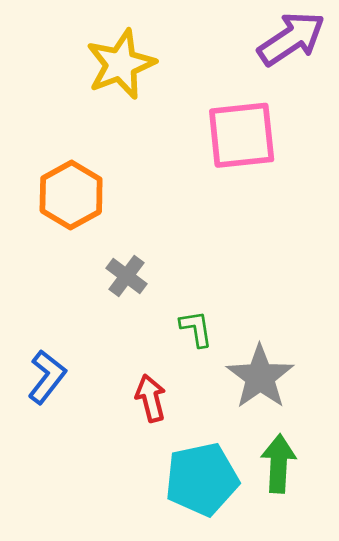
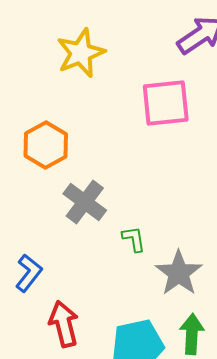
gray cross: (126, 276) -> (85, 202), size x1.5
red arrow: (151, 398) -> (64, 324), moved, size x1.4

